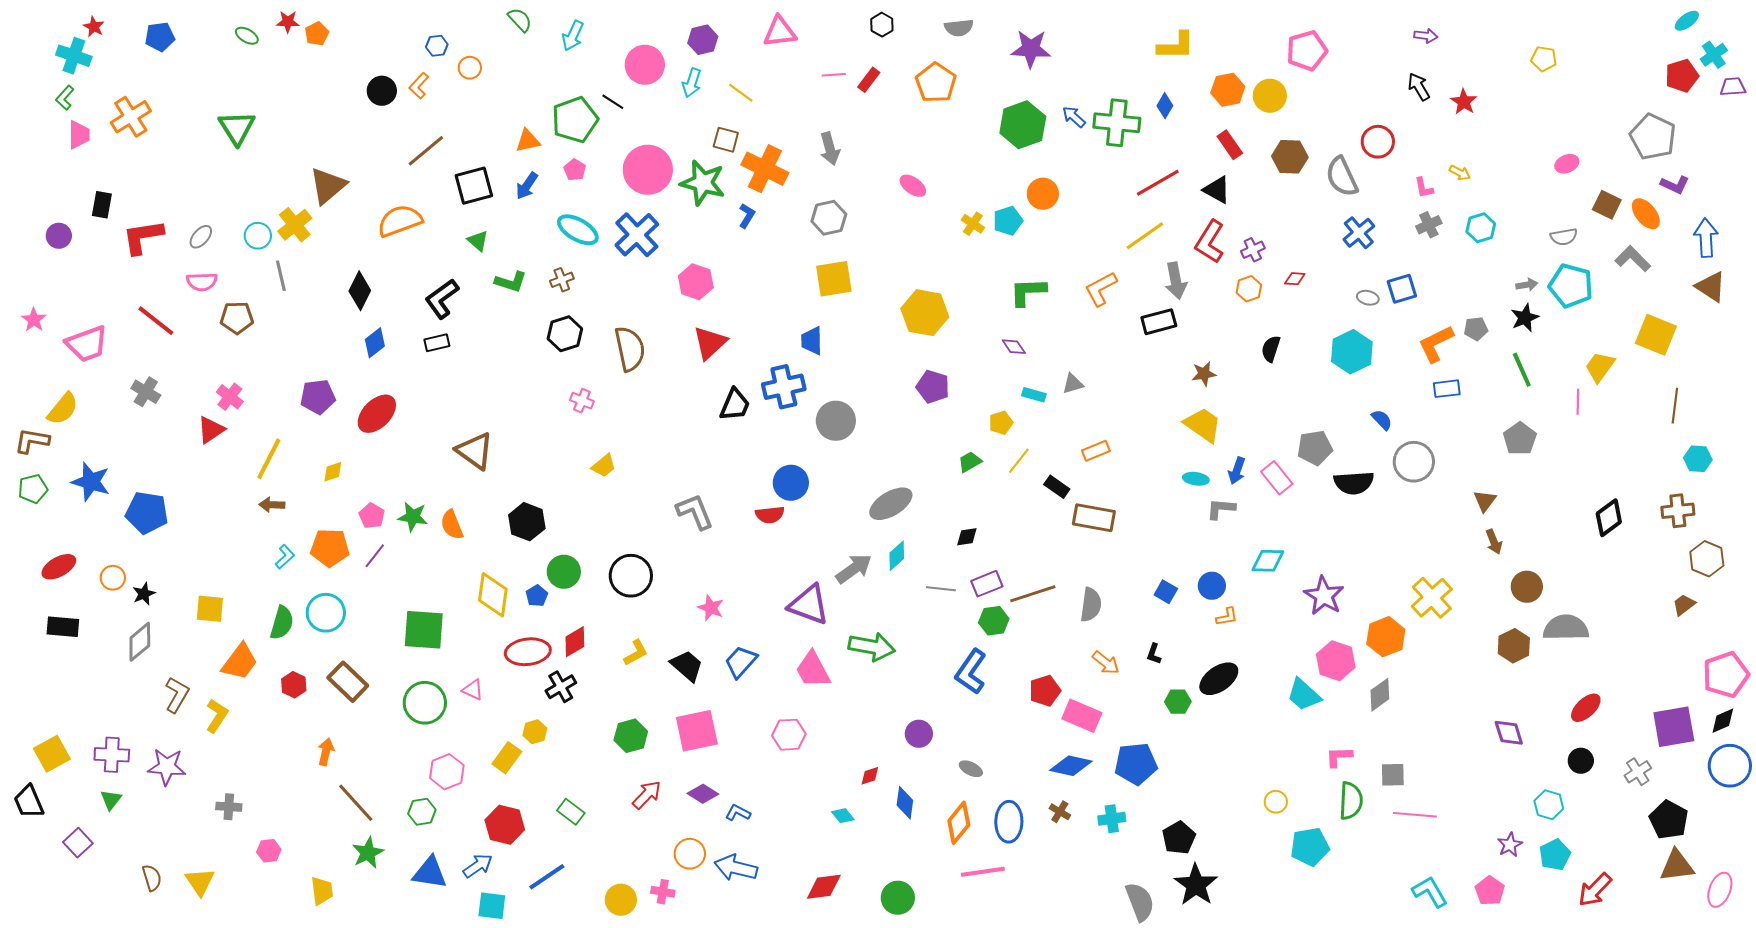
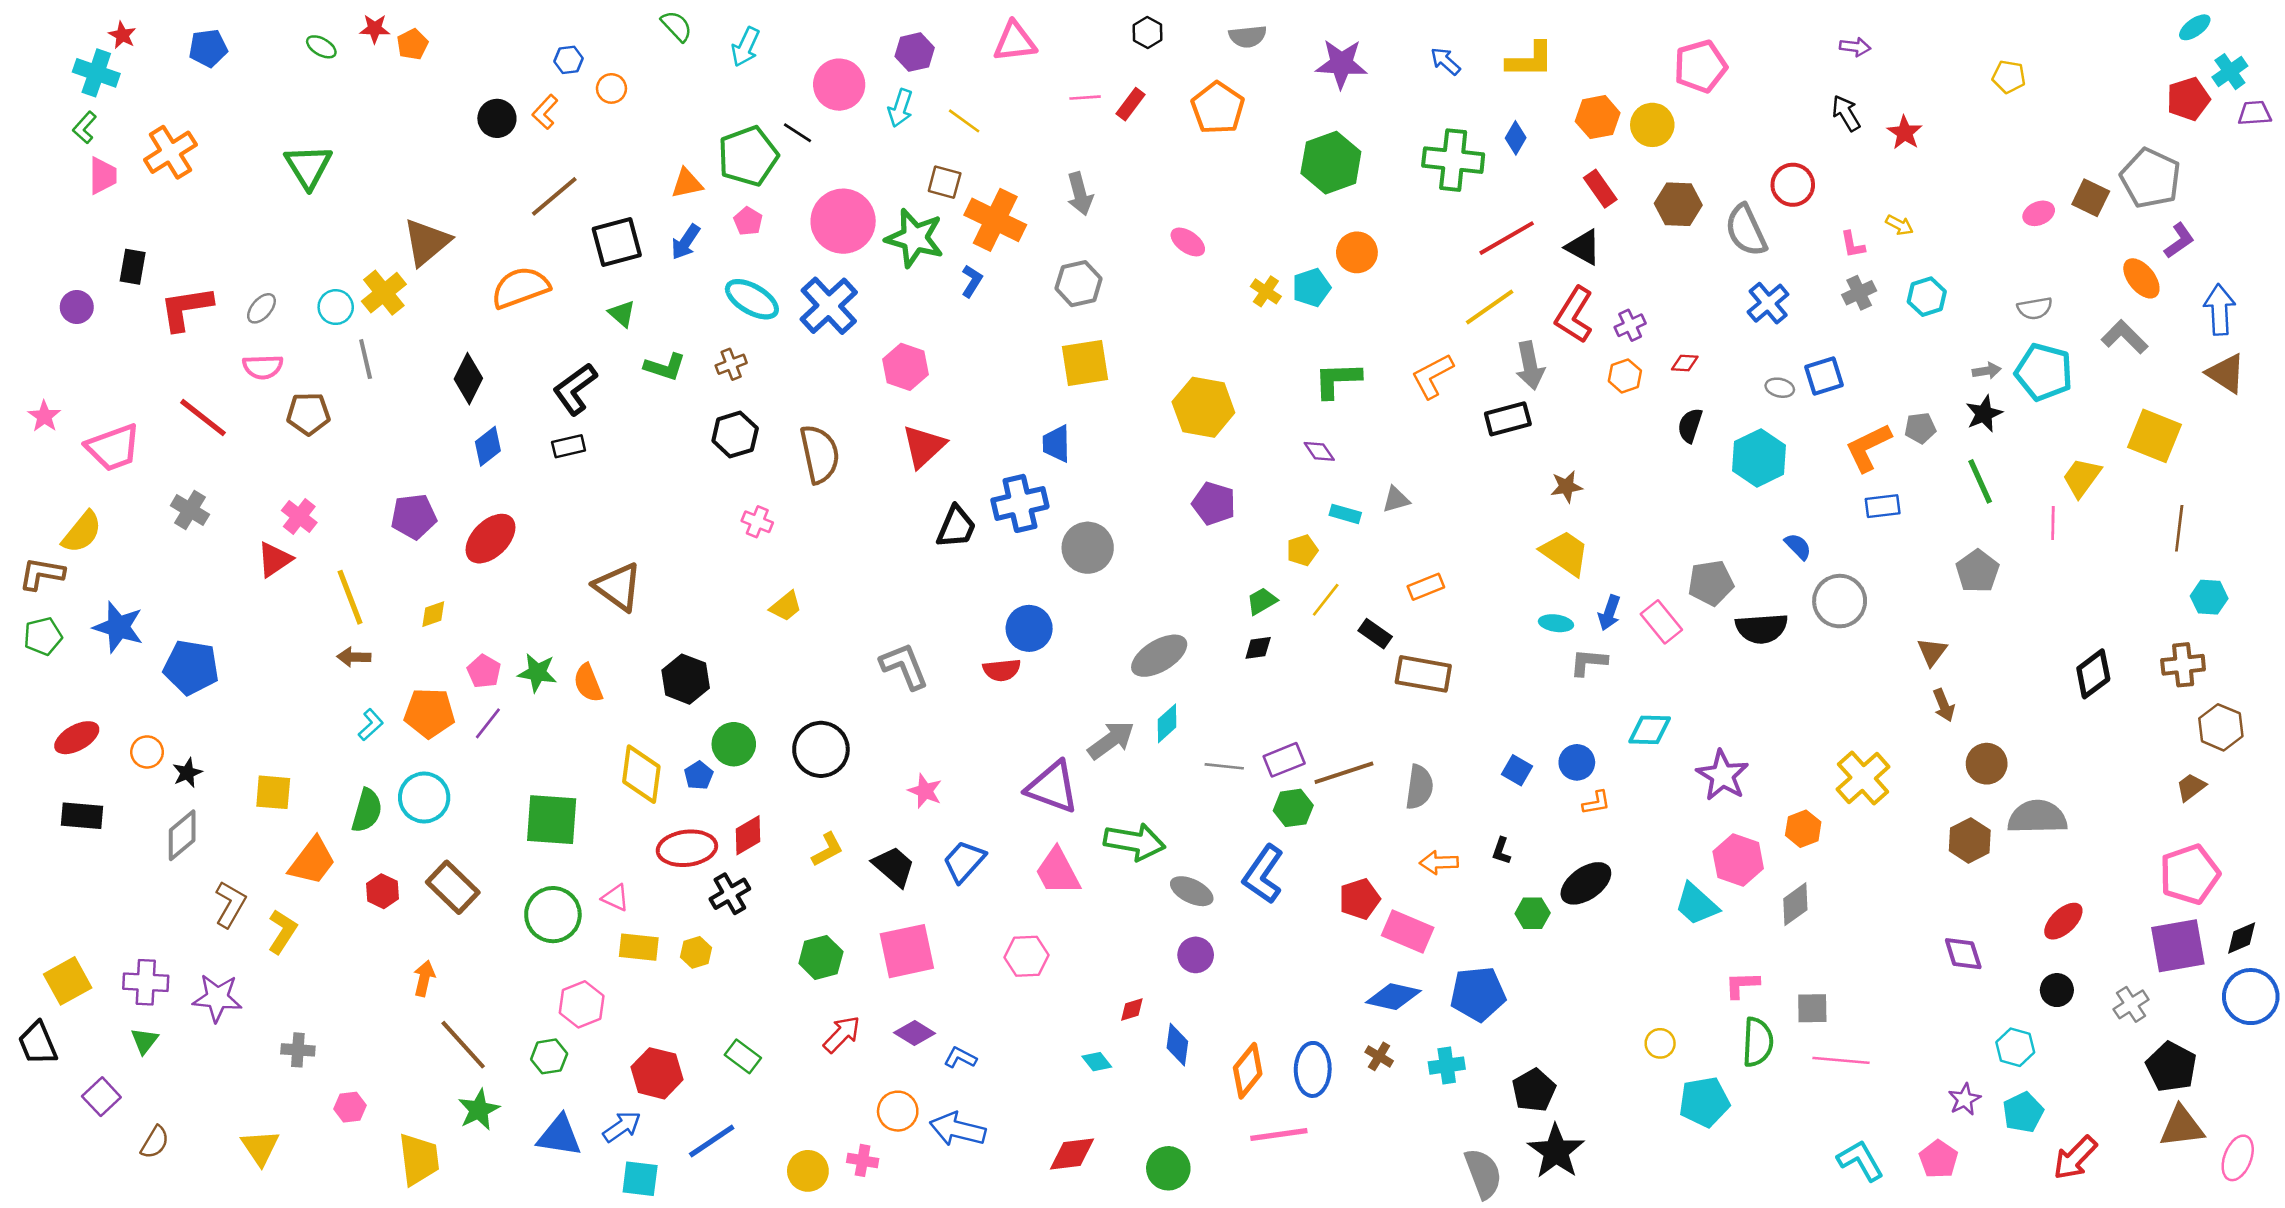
blue arrow: (1074, 117) -> (1445, 61), moved
purple L-shape: (1675, 185) -> (2179, 241), turned -60
brown square: (1607, 205) -> (2091, 198), moved
black semicircle: (1271, 349) -> (1690, 425), moved
yellow line: (269, 459) -> (350, 597), turned -48
black diamond: (967, 537) -> (1258, 648), moved
orange hexagon: (1386, 637) -> (1803, 829), size x0.7
orange arrow: (1106, 663) -> (1439, 863), turned 140
pink pentagon: (1726, 675) -> (2190, 874), moved
yellow rectangle: (507, 758) -> (639, 947), moved, turned 60
gray ellipse: (971, 769) -> (1192, 891), moved, size x1.4
brown semicircle: (152, 878) -> (155, 1142), moved, turned 48
yellow trapezoid: (322, 891) -> (419, 1159), size x1.4

